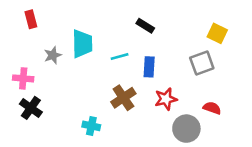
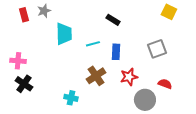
yellow square: (217, 33) -> (169, 12), moved
gray star: (53, 55) -> (44, 11), moved

